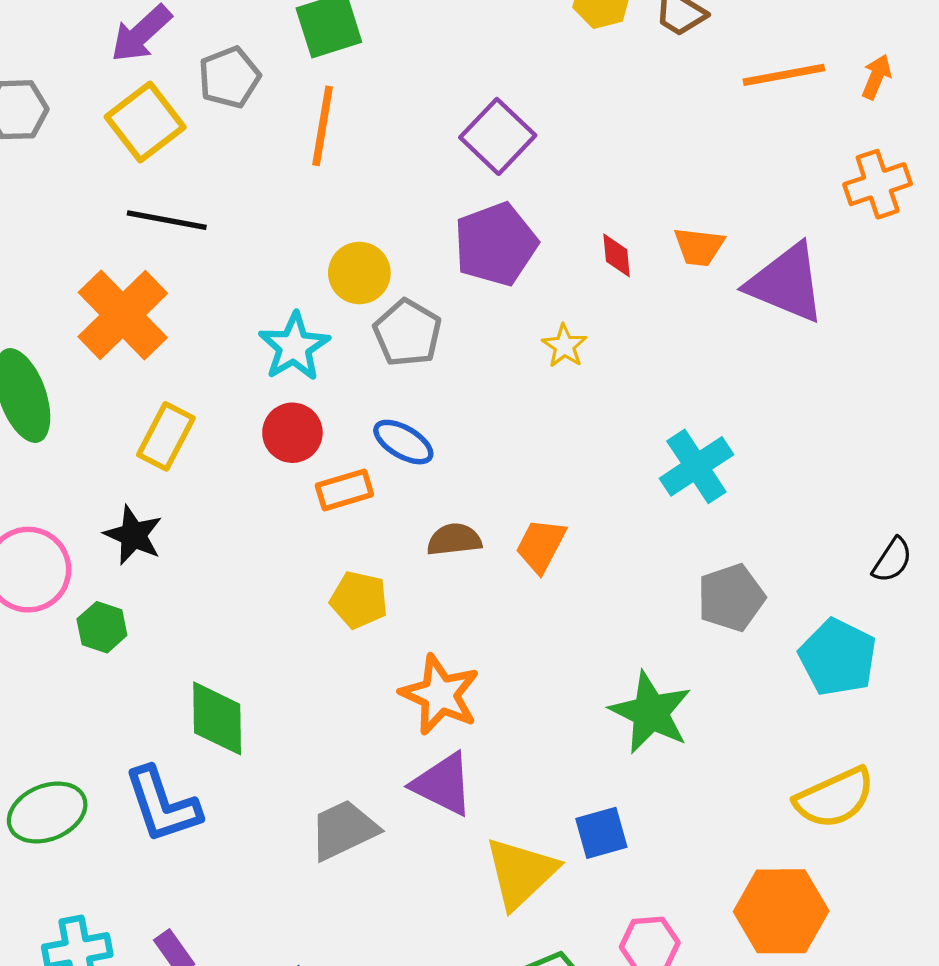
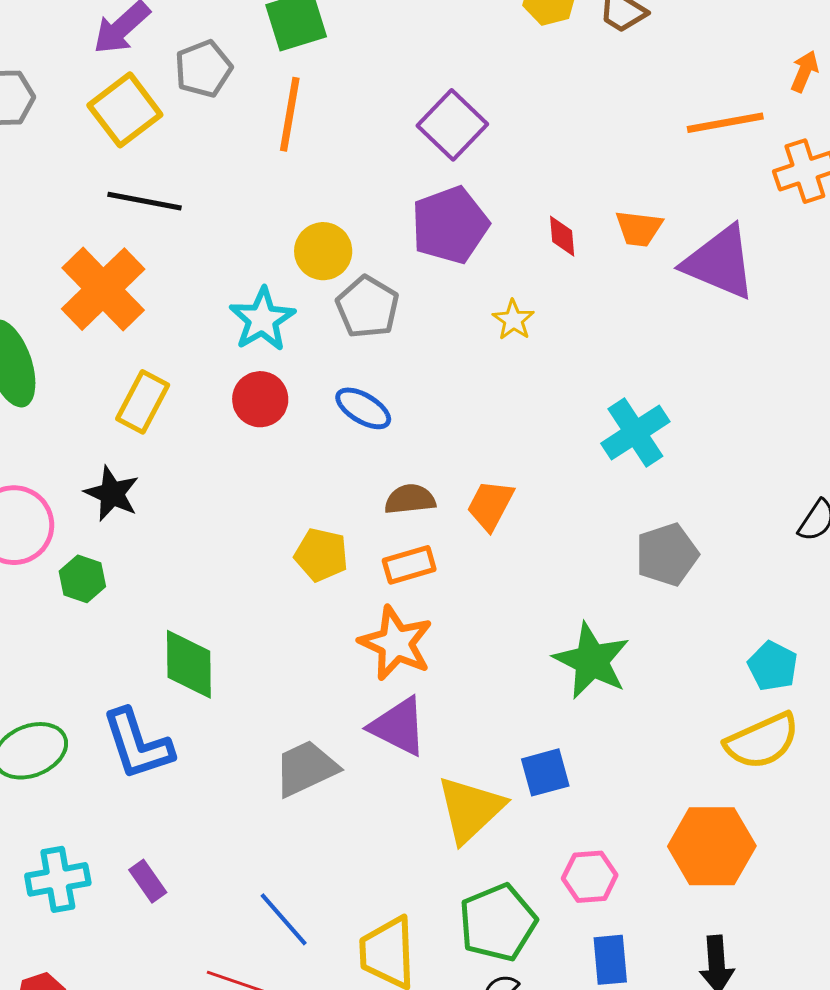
orange line: (784, 75) -> (725, 123), moved
orange rectangle: (344, 490) -> (409, 565), moved
cyan pentagon: (838, 657) -> (773, 666), moved, size x0.7

